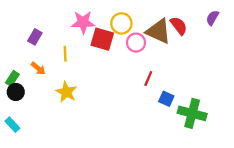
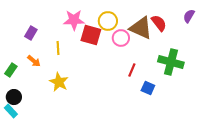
black circle: (16, 92) -> (14, 97), moved
green cross: (192, 113) -> (171, 62), moved

